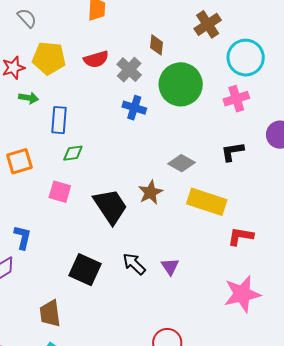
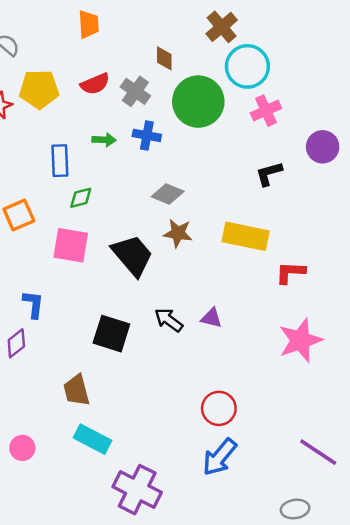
cyan circle: (246, 58) -> (247, 66), moved
green arrow: (29, 98) -> (104, 140), moved
gray diamond: (181, 163) -> (168, 194), moved
pink square: (60, 192) -> (71, 245), size x1.4
brown star: (150, 192) -> (178, 233), turned -30
purple triangle: (170, 267) -> (211, 318), turned -36

